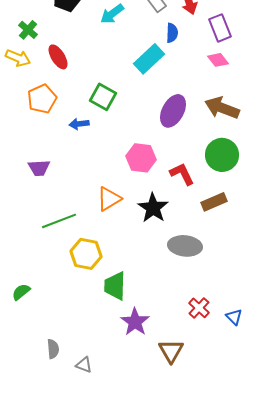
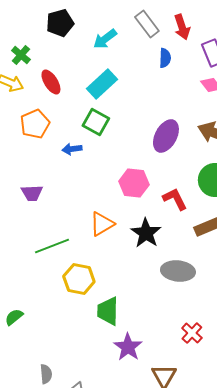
cyan rectangle: (149, 59) -> (102, 84), moved

